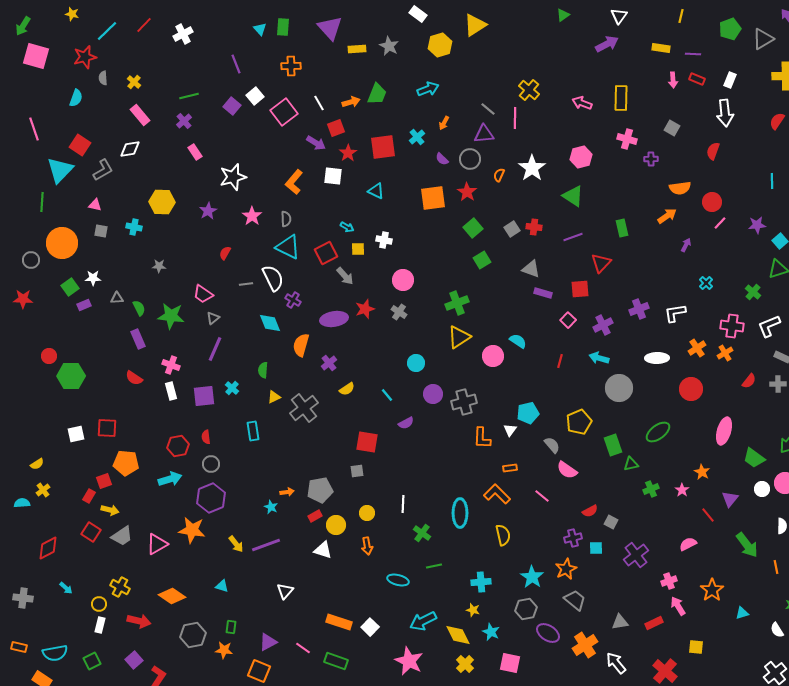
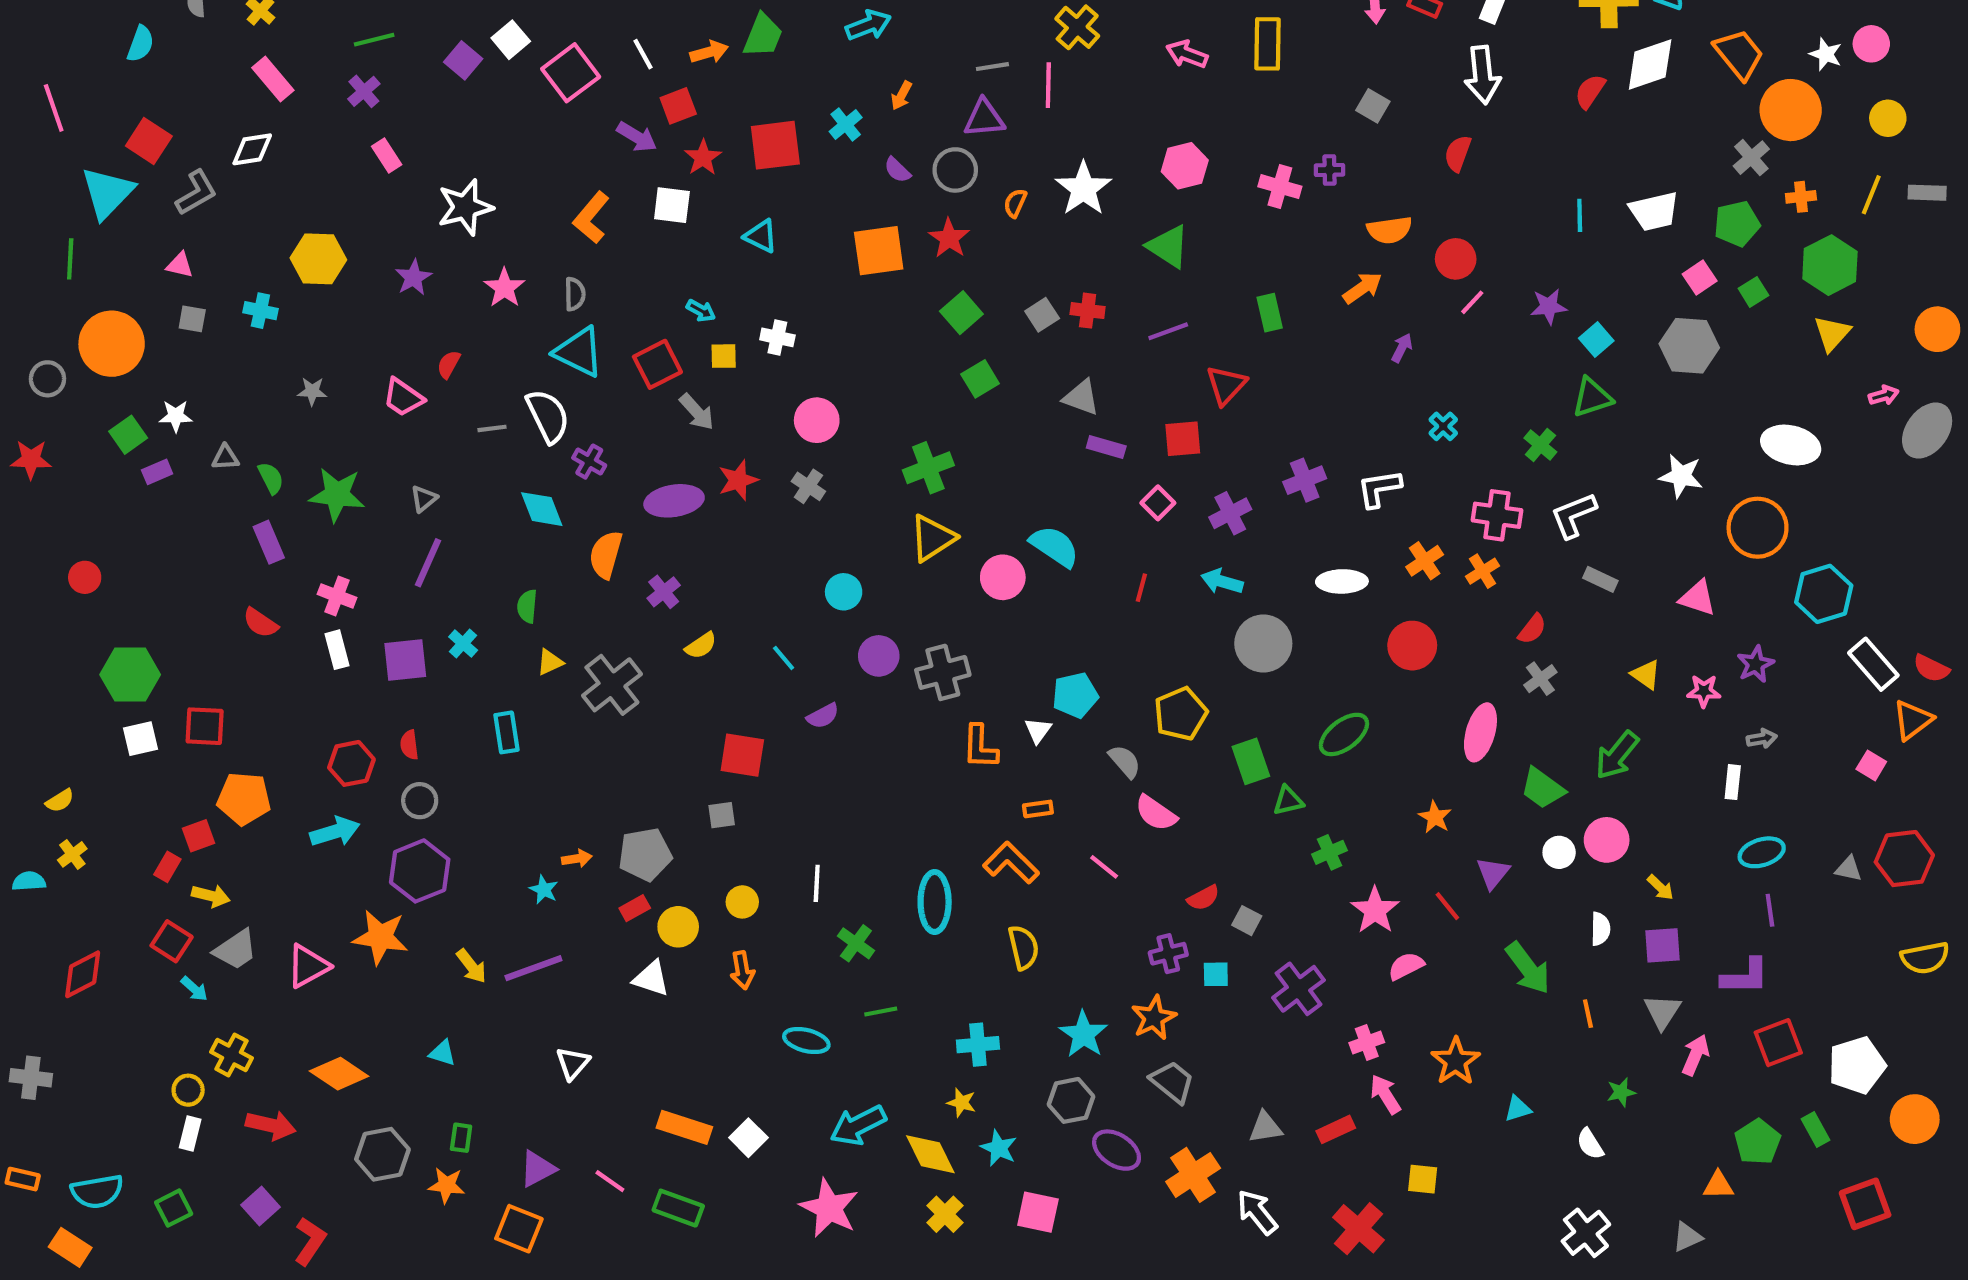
gray line: (488, 109) -> (992, 67), turned -49
pink cross: (627, 139) -> (1280, 187), moved
pink trapezoid: (203, 294) -> (403, 397), moved
cyan semicircle: (518, 341) -> (1054, 546), size x1.4
green hexagon: (71, 376) -> (130, 675), moved
gray cross: (778, 384) -> (1540, 679), moved, turned -35
pink star: (682, 490) -> (1375, 910), moved, size x1.6
cyan arrow: (66, 588) -> (194, 989), moved

